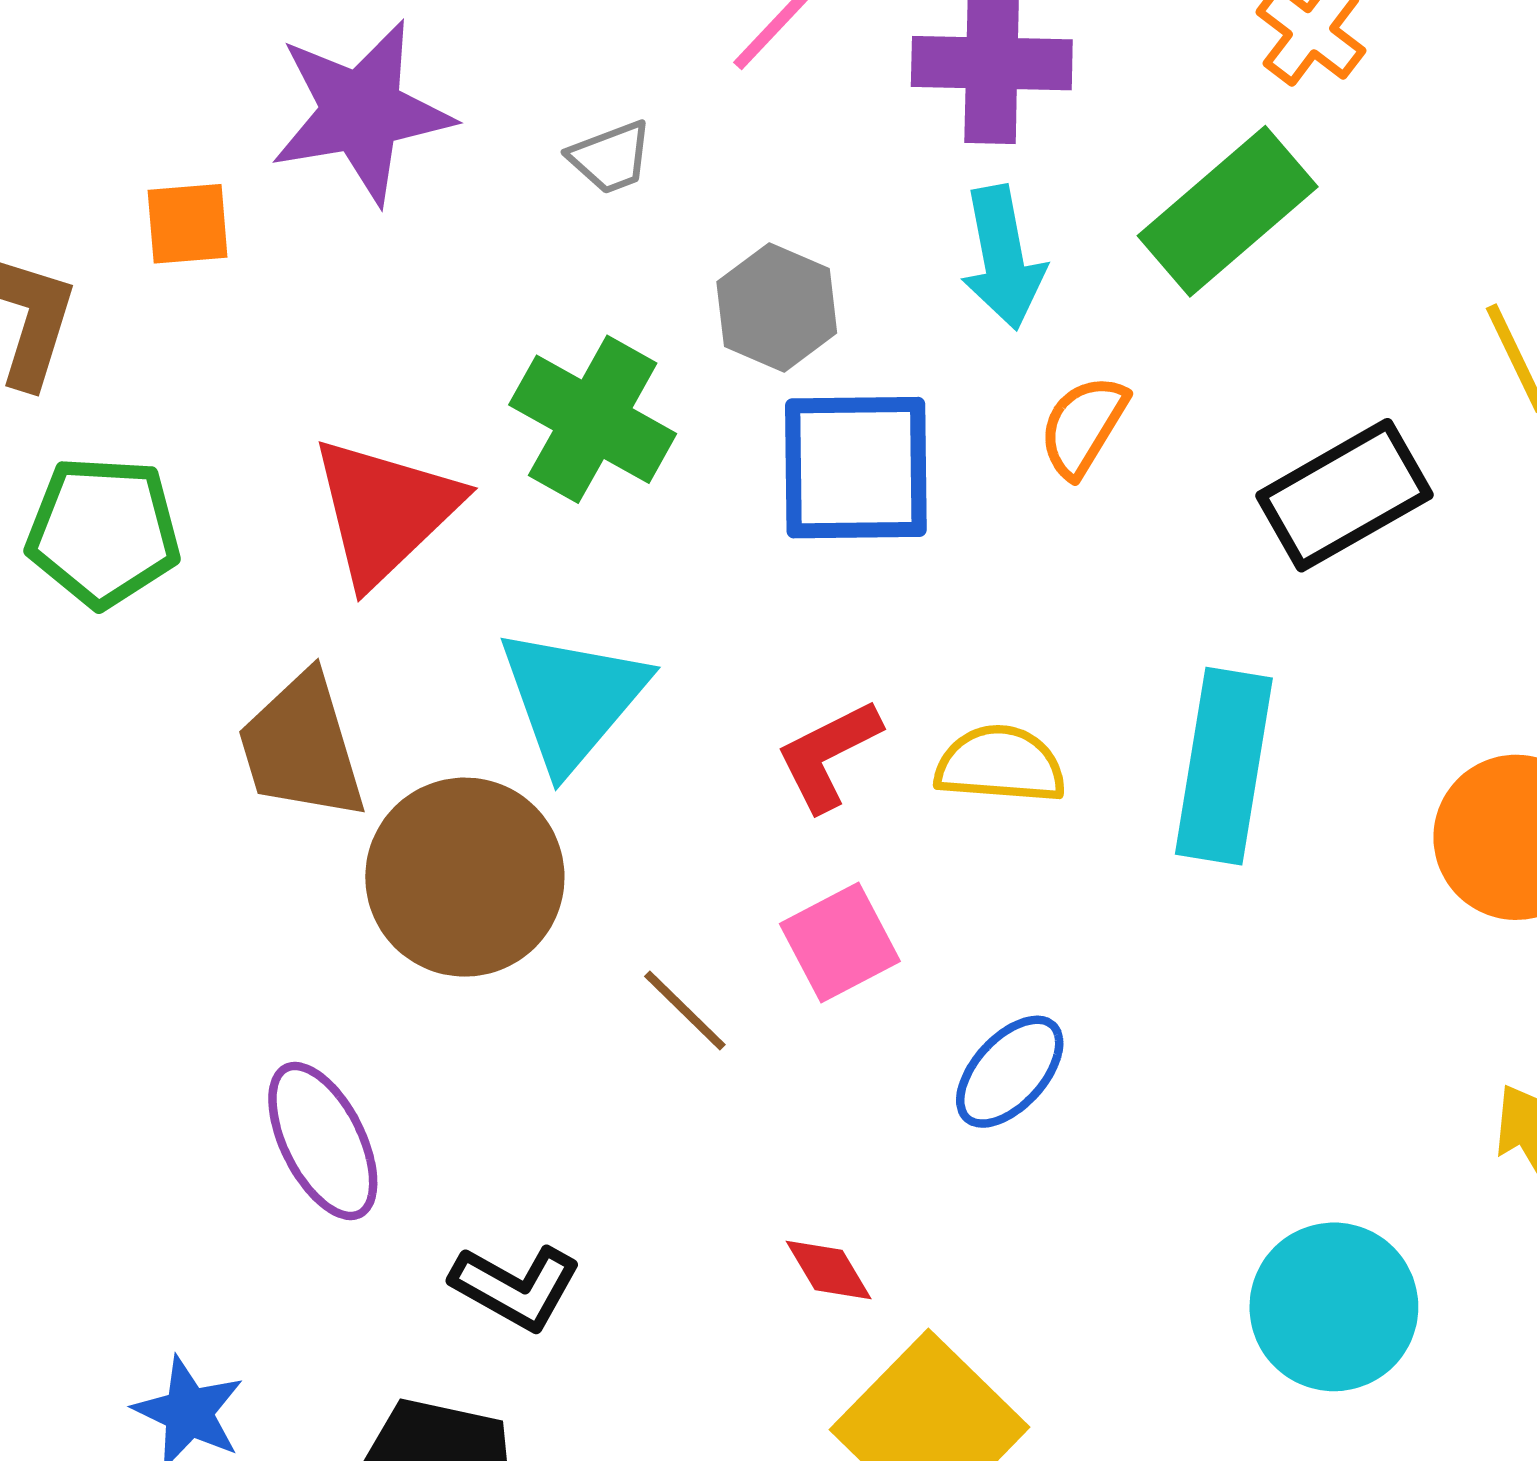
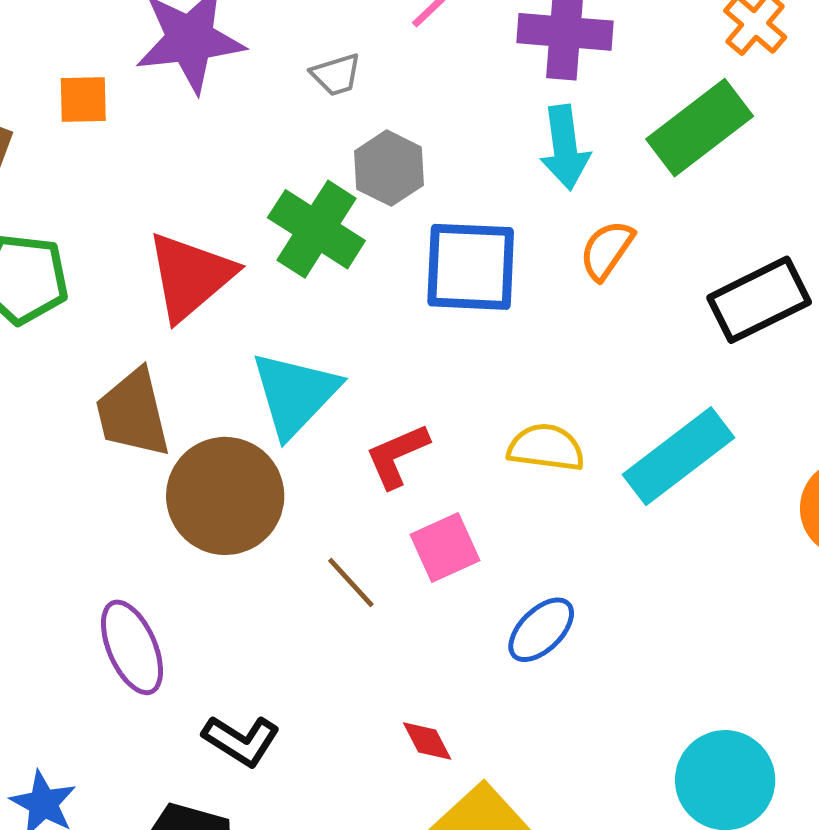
gray hexagon: (777, 307) -> (389, 168), moved
red L-shape: (828, 755) -> (397, 456), moved
cyan rectangle: (1224, 766) -> (678, 456), turned 40

